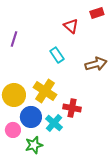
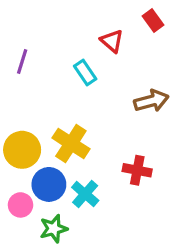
red rectangle: (97, 13) -> (153, 20), turned 72
cyan rectangle: (57, 55) -> (85, 73), moved
red cross: (72, 108) -> (137, 170), moved

